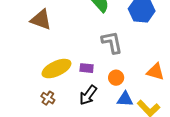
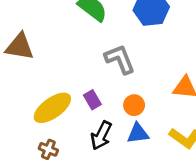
purple rectangle: (87, 68) -> (92, 100), turned 64
blue triangle: (125, 99) -> (138, 133), moved

